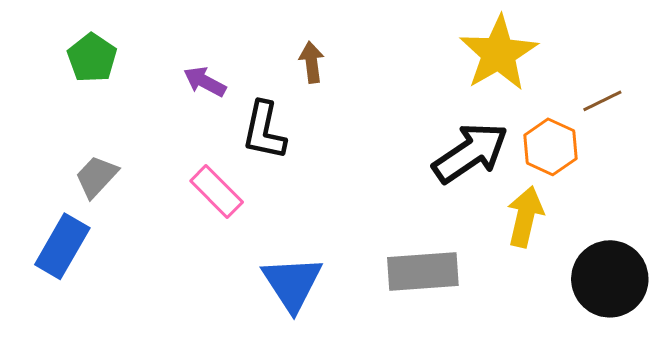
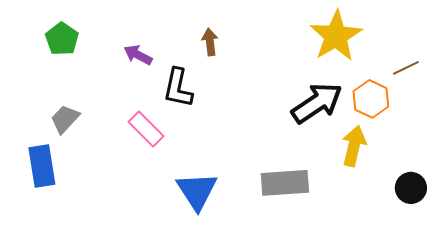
blue rectangle: (62, 246) -> (42, 166), turned -39
black circle: (610, 279) -> (411, 188), size x0.6

